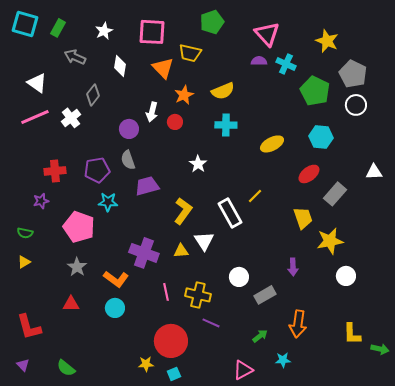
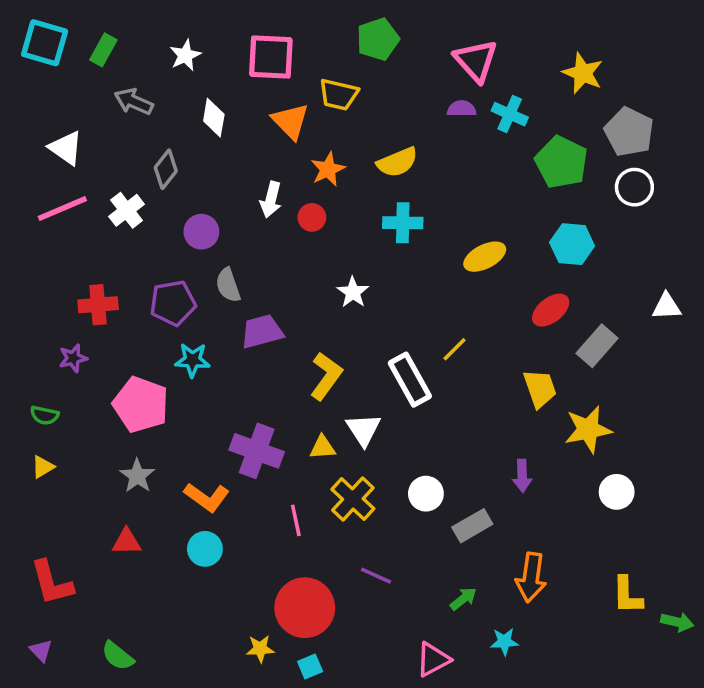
purple circle: (129, 129) -> (201, 232), moved
yellow cross: (198, 295) -> (353, 499), moved, turned 30

